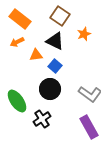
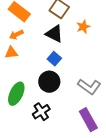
orange triangle: (36, 55) -> (11, 53), moved
green ellipse: (17, 101) -> (16, 94), turned 60

